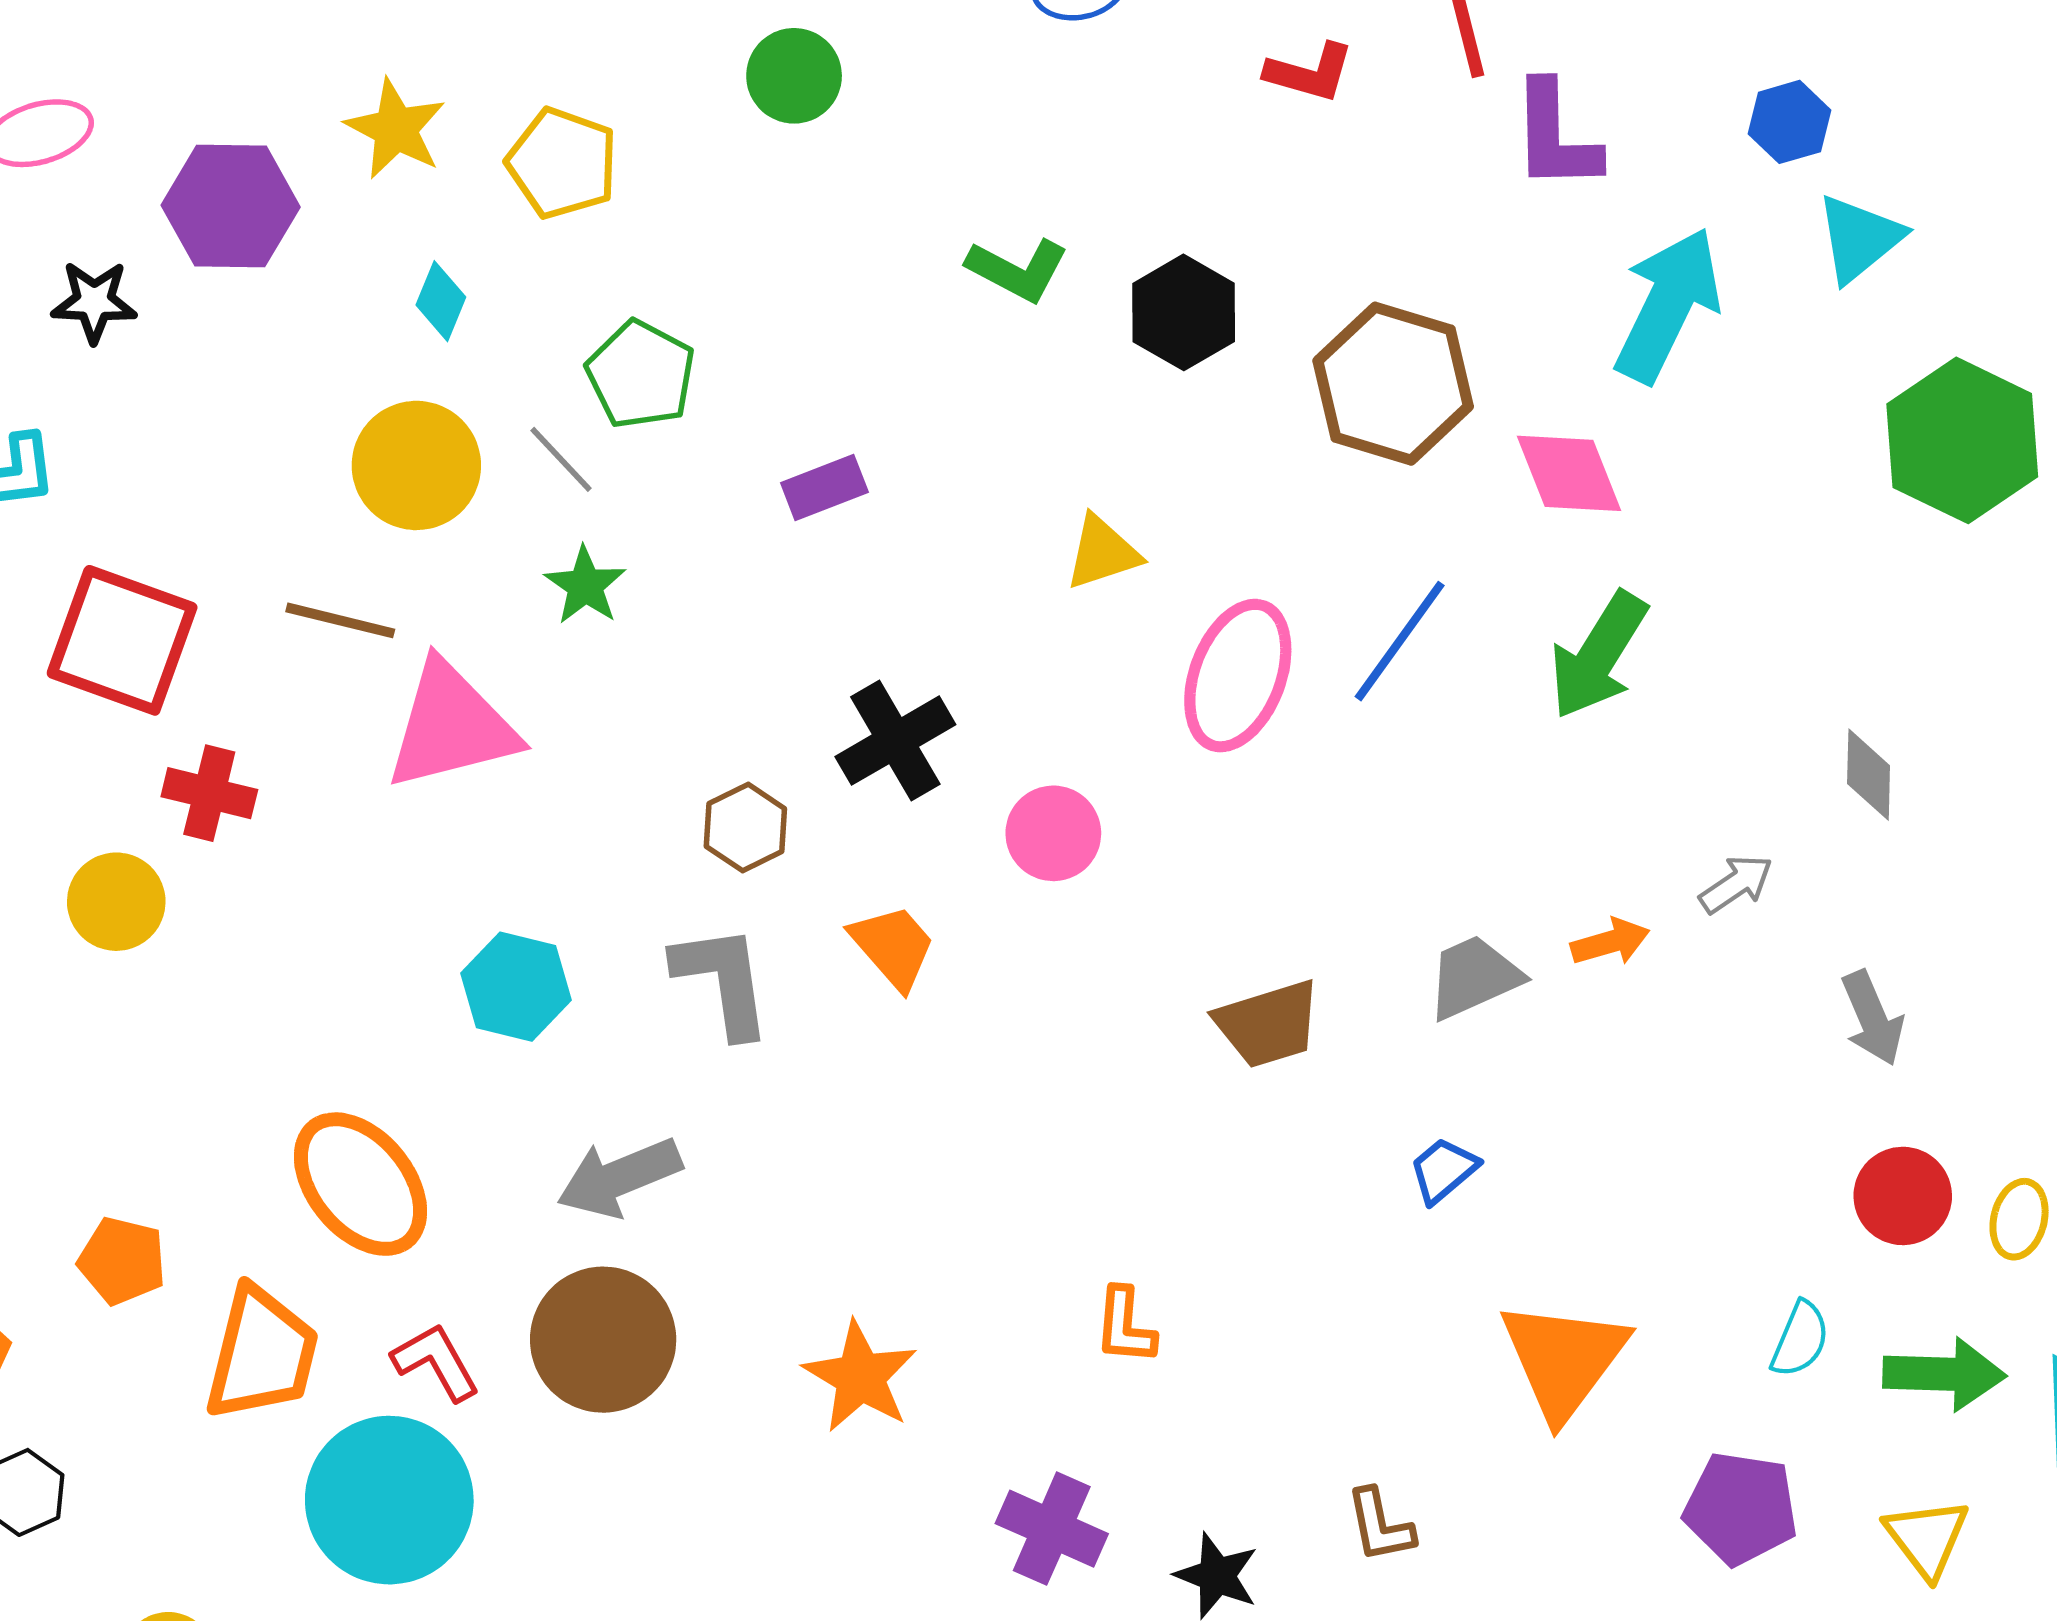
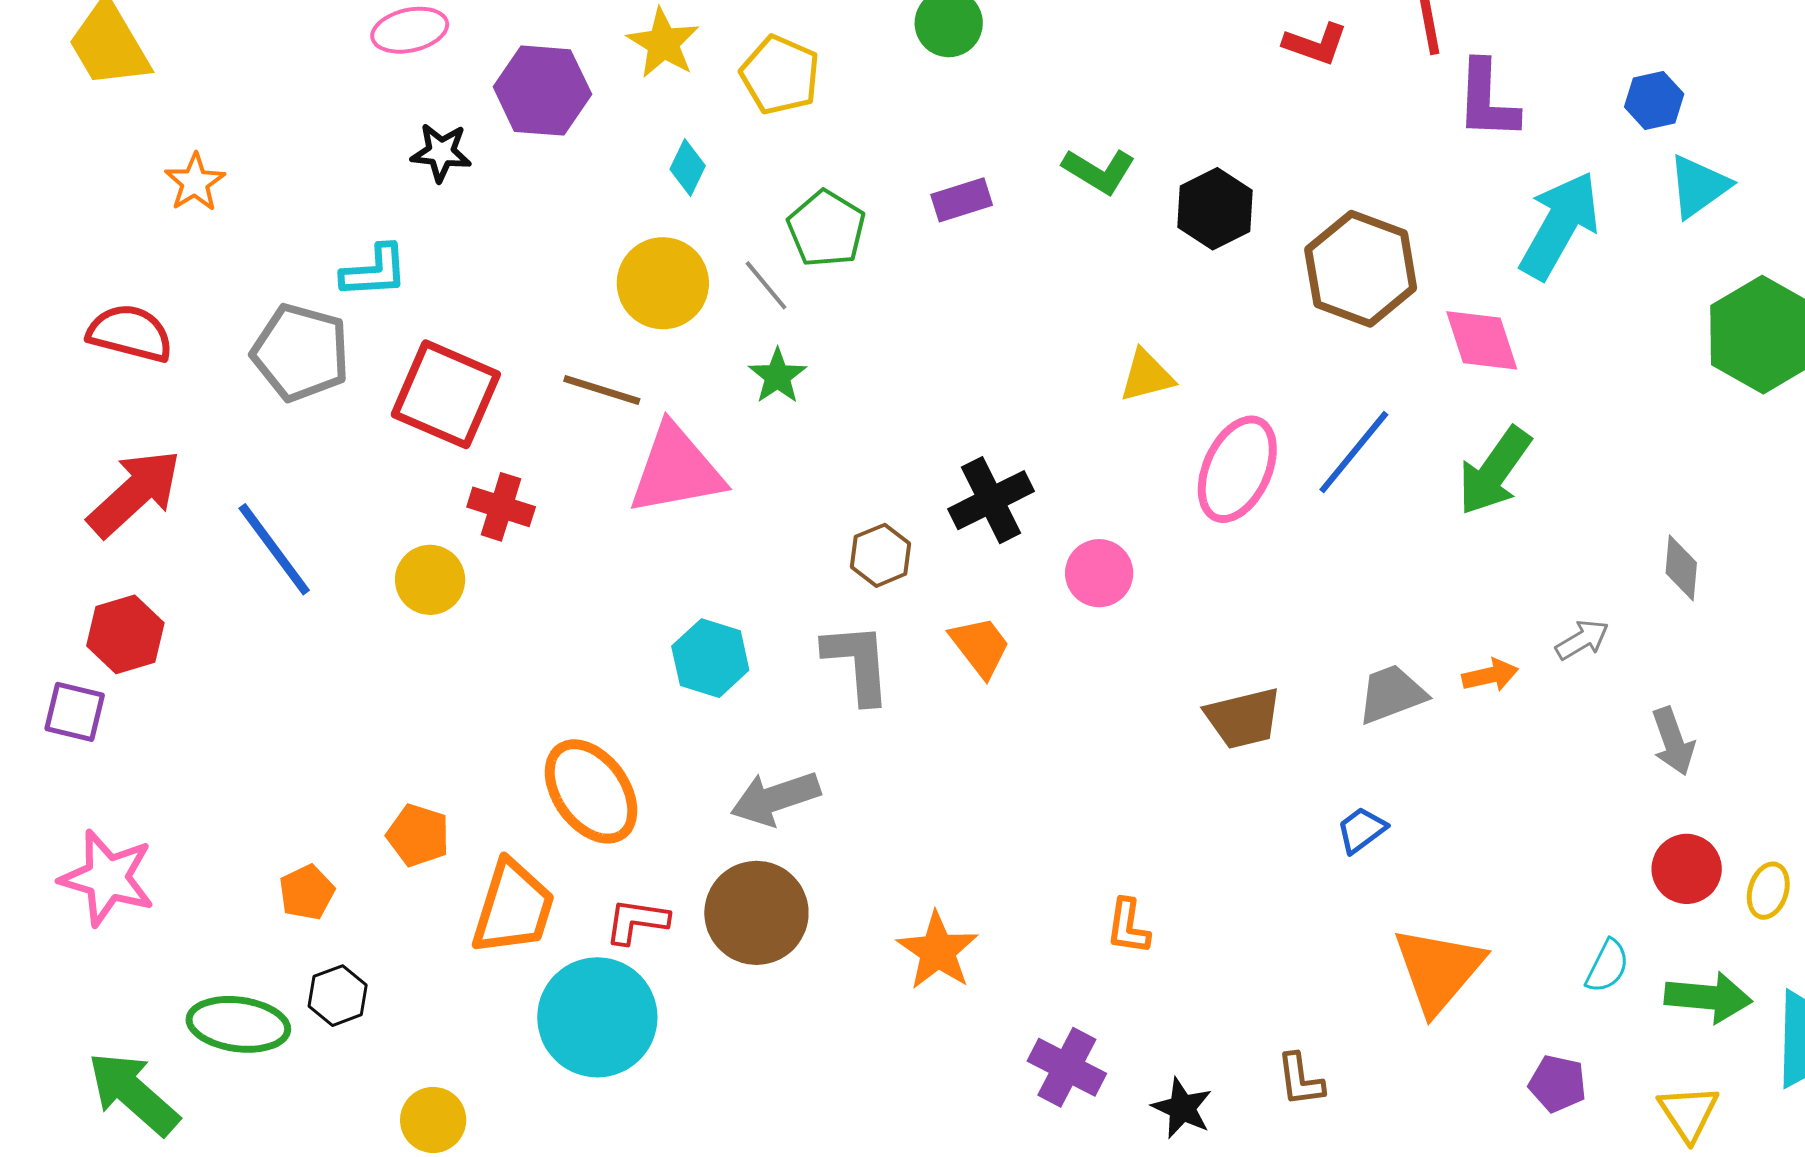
purple rectangle: (824, 488) -> (962, 200), moved
red L-shape: (436, 1362) -> (637, 921), turned -56
purple pentagon: (1741, 1508) -> (1558, 1084), size x0.7

